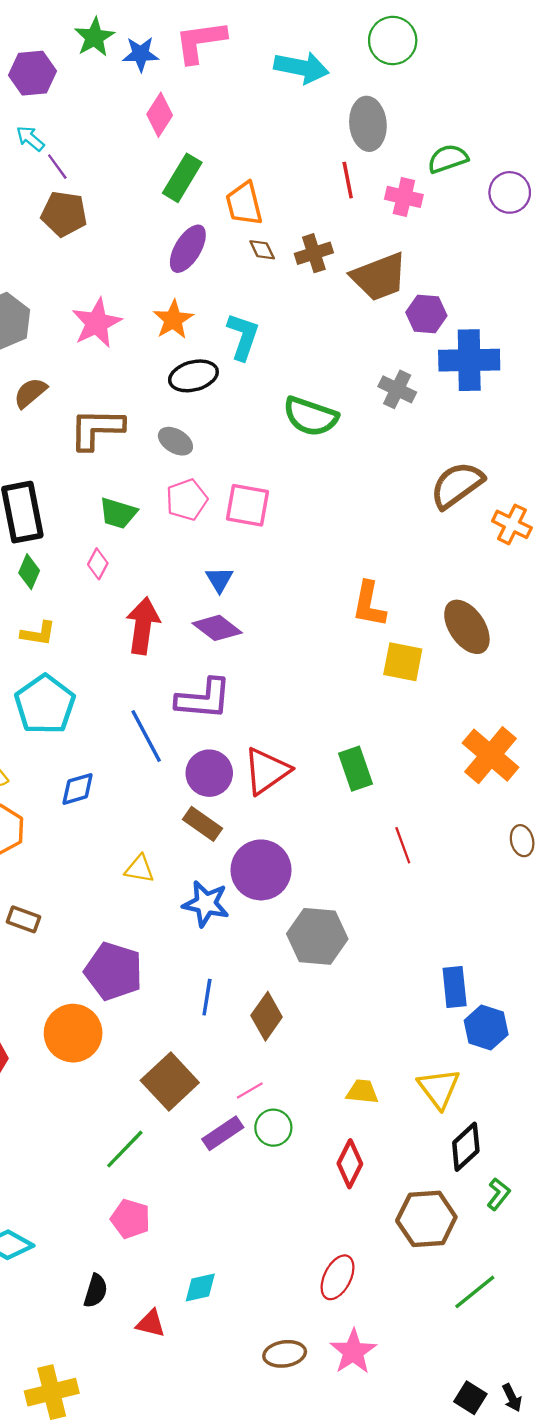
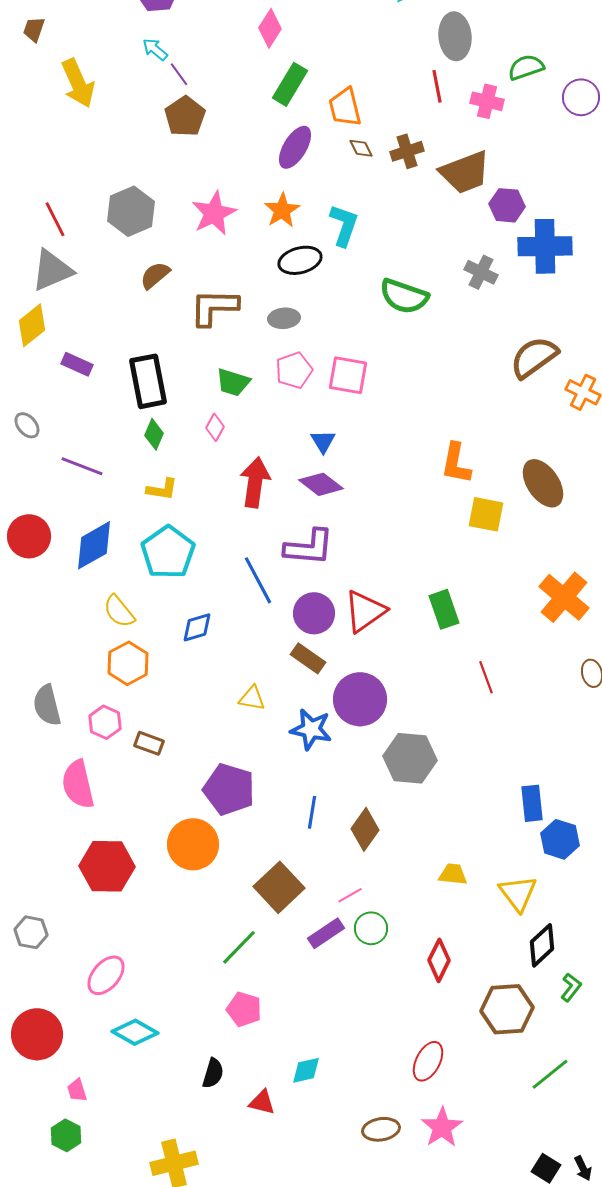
brown pentagon: (64, 214) -> (185, 116), turned 30
gray ellipse: (175, 441) -> (284, 318), turned -36
yellow trapezoid: (362, 1092) -> (453, 874), moved

